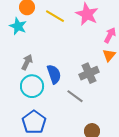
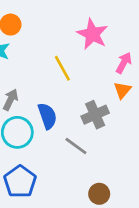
yellow line: (55, 16) -> (62, 68), moved, turned 30

